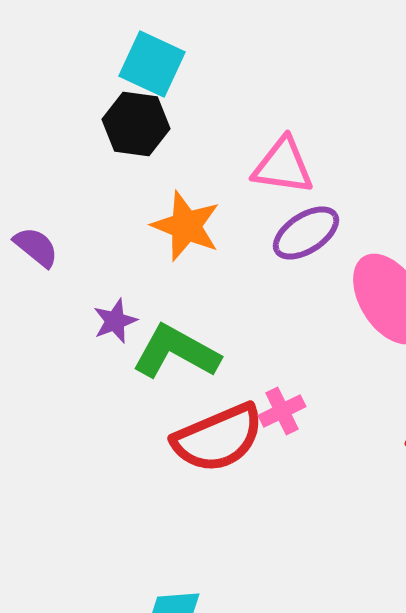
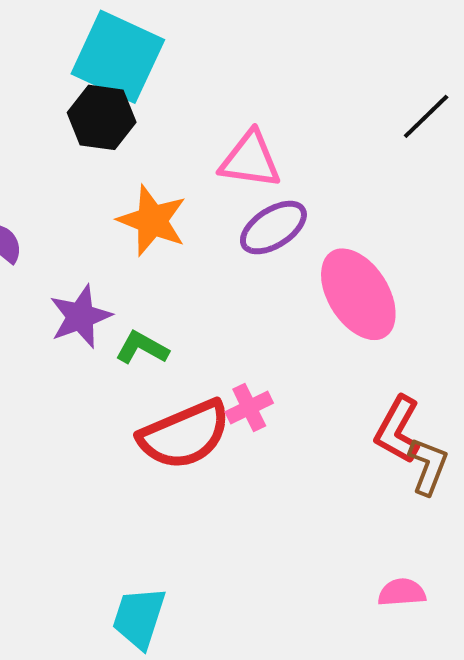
cyan square: (152, 64) -> (118, 57), size x1.4
purple star: (115, 321) -> (80, 316), size x1.4
green L-shape: (176, 352) -> (142, 348), size x0.6

